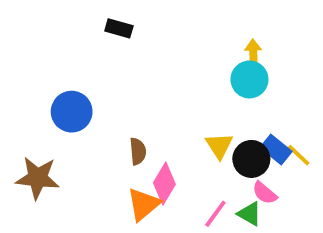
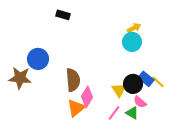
yellow arrow: (253, 53) -> (134, 28), turned 64
yellow triangle: (219, 146) -> (119, 90), moved
brown semicircle: (138, 151) -> (73, 80), size x1.6
brown star: (38, 178) -> (20, 78), moved

